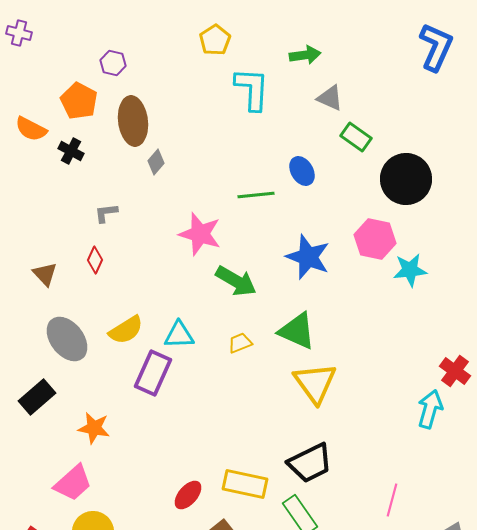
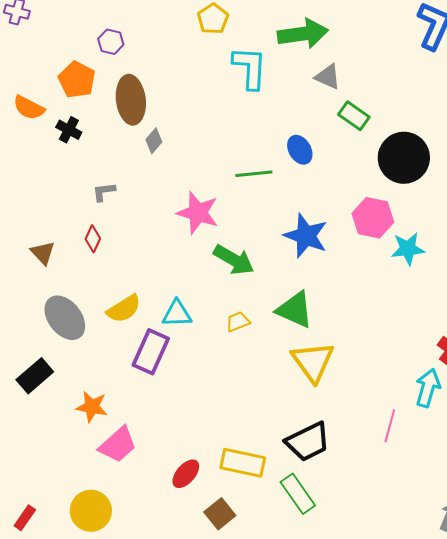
green arrow: (305, 55) -> (303, 34), size x1.6
pink trapezoid: (73, 483) -> (118, 445), moved
pink line: (392, 500) -> (390, 426), moved

